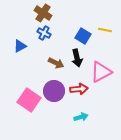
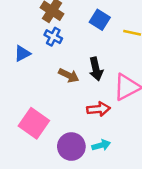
blue square: (83, 36) -> (100, 20), moved
purple circle: (54, 91) -> (71, 147), moved

